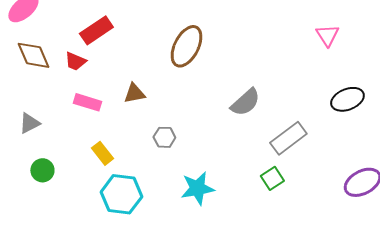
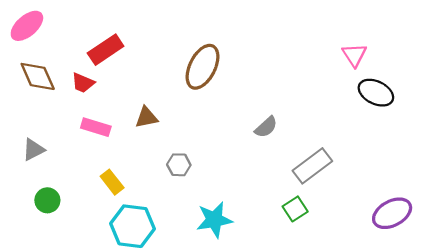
black ellipse: (347, 99) -> (376, 93), moved, turned 48
gray semicircle: (245, 102) -> (266, 127), size x0.7

